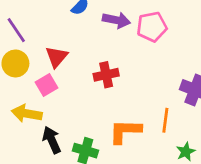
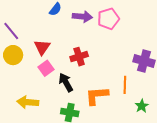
pink square: (47, 85) -> (46, 68), moved
yellow arrow: (27, 114) -> (28, 102), moved
black arrow: (52, 140) -> (66, 82), moved

